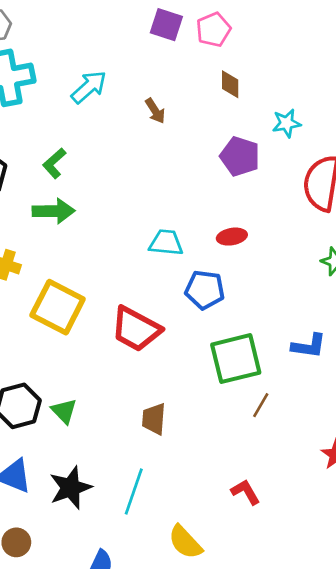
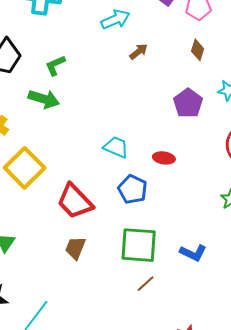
cyan arrow: (89, 87) -> (115, 19), moved
brown arrow: (155, 111) -> (139, 52), turned -114
brown trapezoid: (154, 419) -> (75, 248), moved

